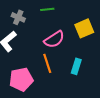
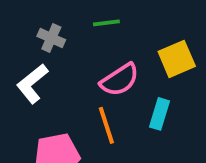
cyan rectangle: (76, 66) -> (160, 114), moved

